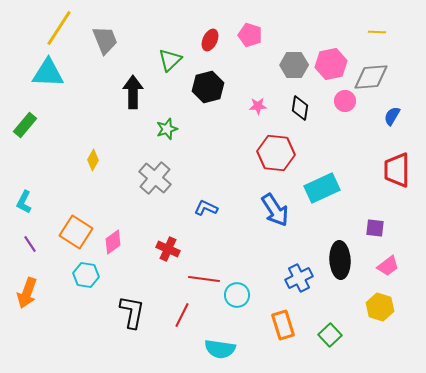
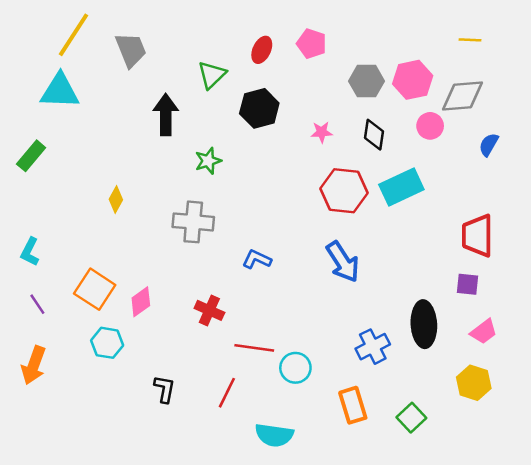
red trapezoid: (397, 170) -> (477, 236), moved
gray cross: (155, 178) -> (193, 222), turned -36
cyan rectangle: (322, 188) -> (401, 187), moved
black L-shape: (132, 312) -> (165, 389), size x0.7

